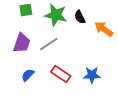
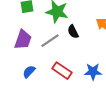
black semicircle: (80, 17) -> (73, 32), moved

